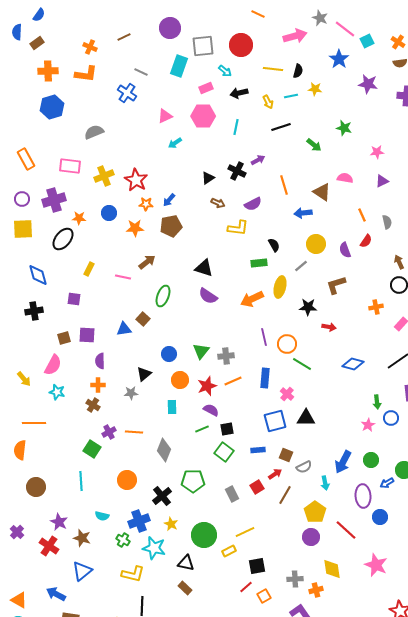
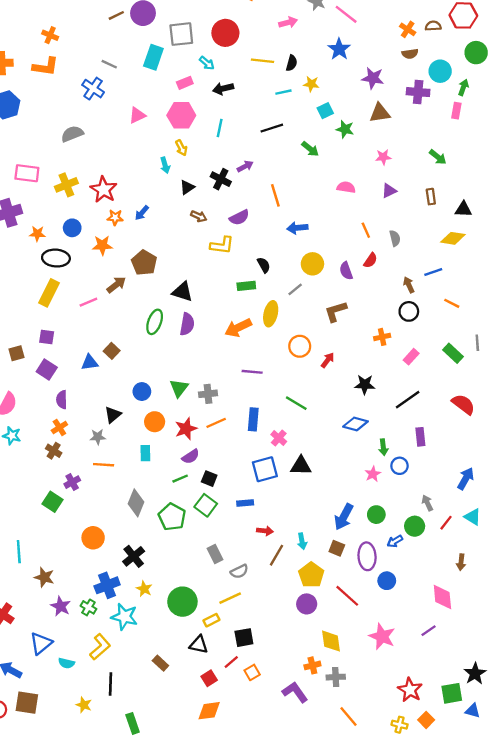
pink arrow: (295, 36) -> (288, 22), size x0.7
brown line: (124, 37) -> (116, 15), moved
cyan square: (367, 41) -> (325, 111), moved
yellow arrow: (268, 102) -> (181, 148), moved
gray semicircle: (94, 132) -> (72, 134), moved
cyan arrow: (175, 143) -> (165, 165), moved, turned -72
brown triangle: (322, 192) -> (380, 113), moved, turned -42
brown pentagon: (171, 226) -> (144, 263), moved, turned -30
black ellipse: (63, 239) -> (56, 258), moved, turned 55
yellow rectangle: (89, 269) -> (49, 293), size x1.6
pink line: (123, 277) -> (88, 302), turned -35
green ellipse: (163, 296) -> (155, 322), moved
purple semicircle: (208, 296) -> (187, 324), turned -114
purple square: (74, 299) -> (47, 337), moved
black star: (308, 307) -> (365, 385), moved
red arrow: (329, 327) -> (328, 360), turned -64
purple square: (87, 335) -> (47, 369), turned 30
purple line: (264, 337) -> (252, 372), turned -72
brown square: (64, 338) -> (16, 353), moved
orange circle: (287, 344) -> (300, 346), moved
blue diamond: (353, 364) -> (355, 424), moved
orange cross: (98, 385) -> (59, 428), turned -32
purple semicircle: (211, 410) -> (191, 457), turned 119
black square: (227, 429) -> (209, 479), turned 32
orange line: (134, 432) -> (104, 465), moved
brown square: (286, 455) -> (337, 548), moved
gray semicircle: (304, 467) -> (239, 571), moved
red arrow: (275, 474) -> (265, 531), turned 40
cyan line: (81, 481) -> (19, 552), moved
green pentagon: (193, 481) -> (172, 517), moved, turned 30
cyan arrow: (325, 483) -> (302, 541), moved
red square: (257, 487) -> (209, 678), moved
cyan semicircle: (102, 516) -> (66, 663), moved
purple star: (59, 522) -> (61, 606), moved
brown star: (82, 538) -> (44, 577), moved
black triangle: (186, 563) -> (199, 645), moved
yellow L-shape: (133, 574) -> (100, 647), turned -55
gray cross: (295, 579) -> (336, 677), moved

